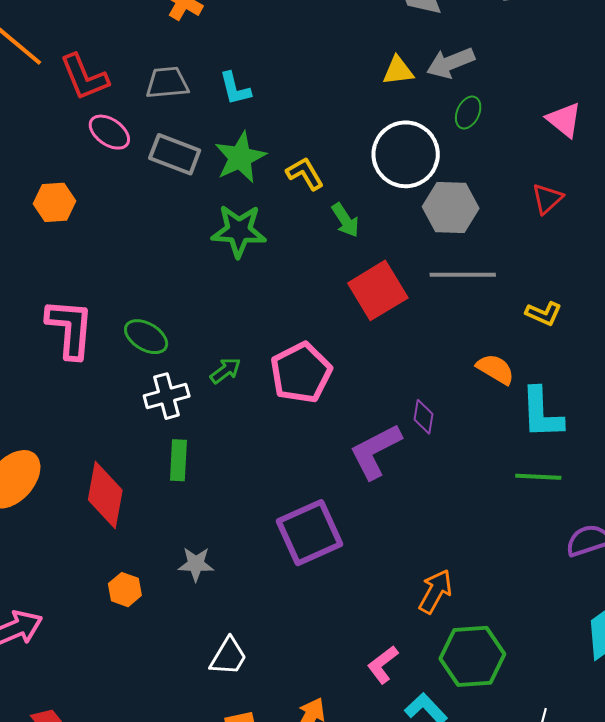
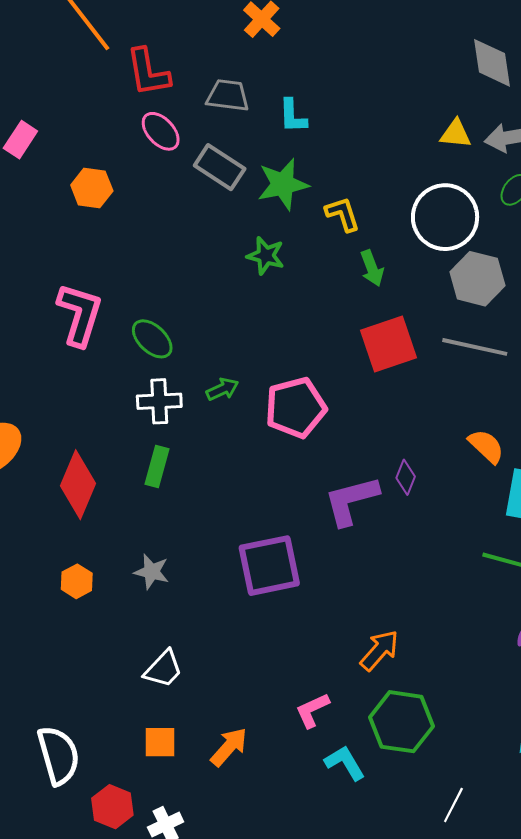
green star: (239, 231) -> (266, 256), size x0.7

